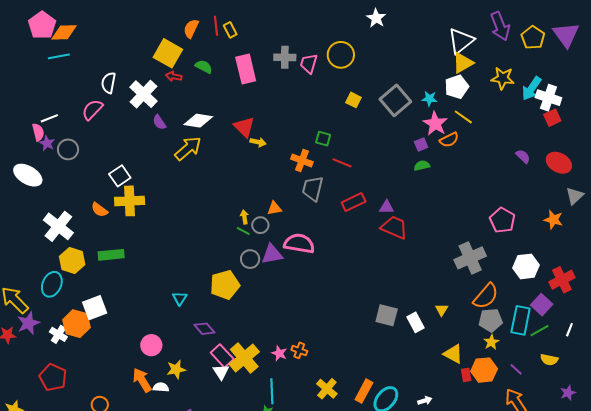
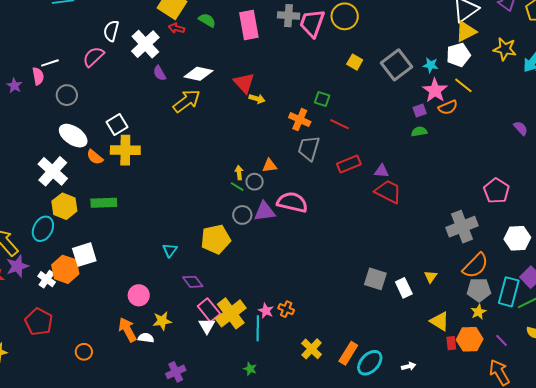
pink trapezoid: (309, 64) -> (312, 23), size x1.4
purple star: (47, 143) -> (14, 86), moved
white ellipse: (28, 175) -> (73, 136), moved
cyan line: (272, 391) -> (258, 328), moved

